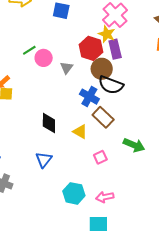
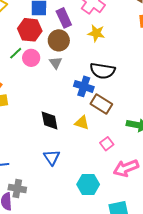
yellow star: (107, 34) -> (96, 33), moved
red hexagon: (91, 48) -> (30, 30), moved
purple rectangle: (115, 49) -> (64, 18), moved
brown circle: (102, 69) -> (59, 40), moved
pink arrow: (105, 197) -> (126, 168), moved, size x1.4

